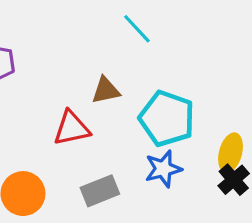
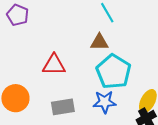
brown triangle: (106, 90) -> (99, 42), moved

